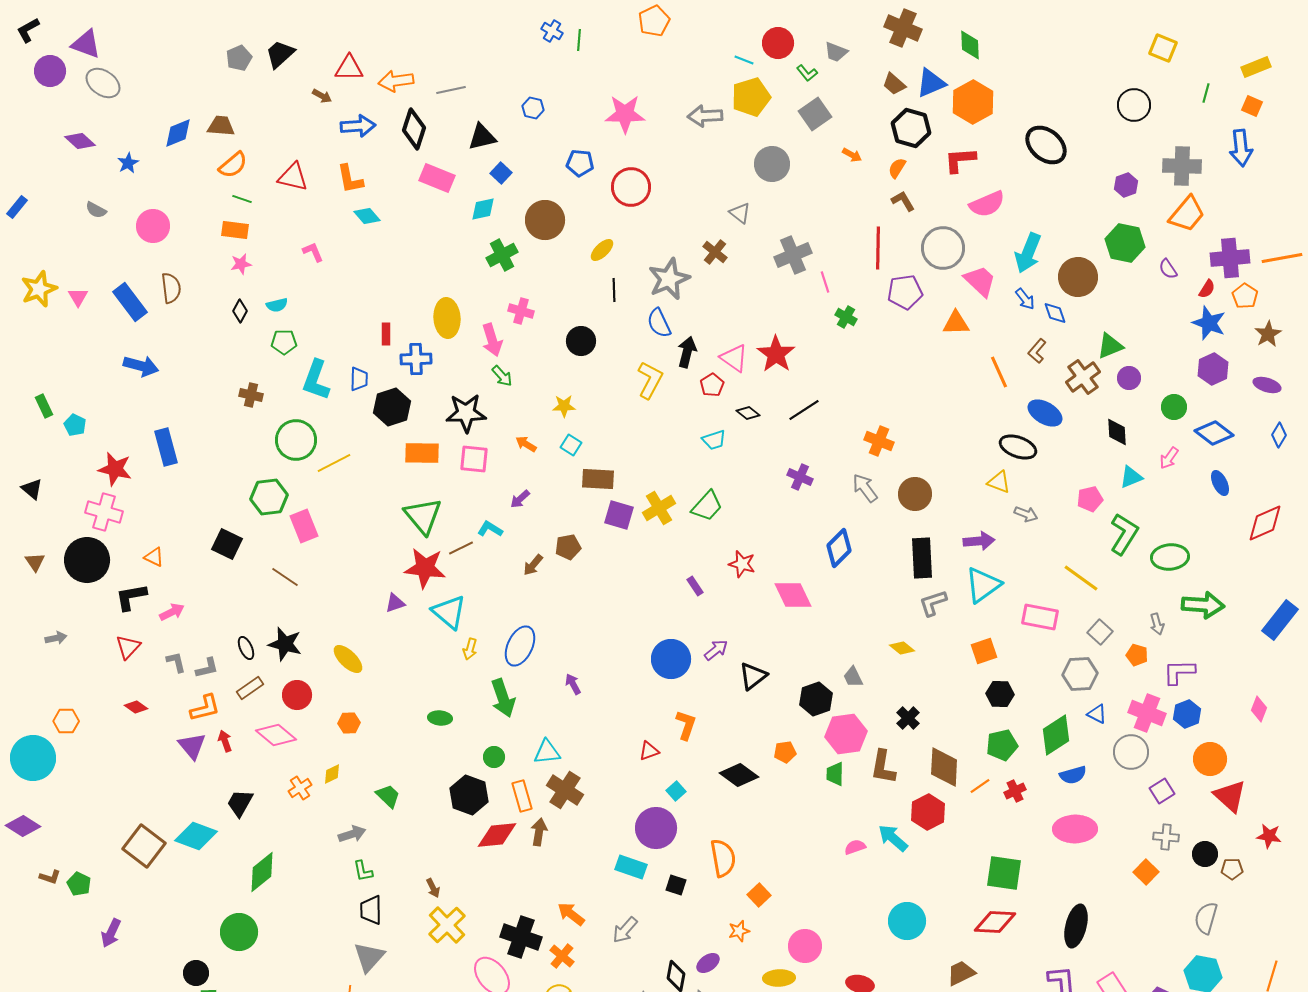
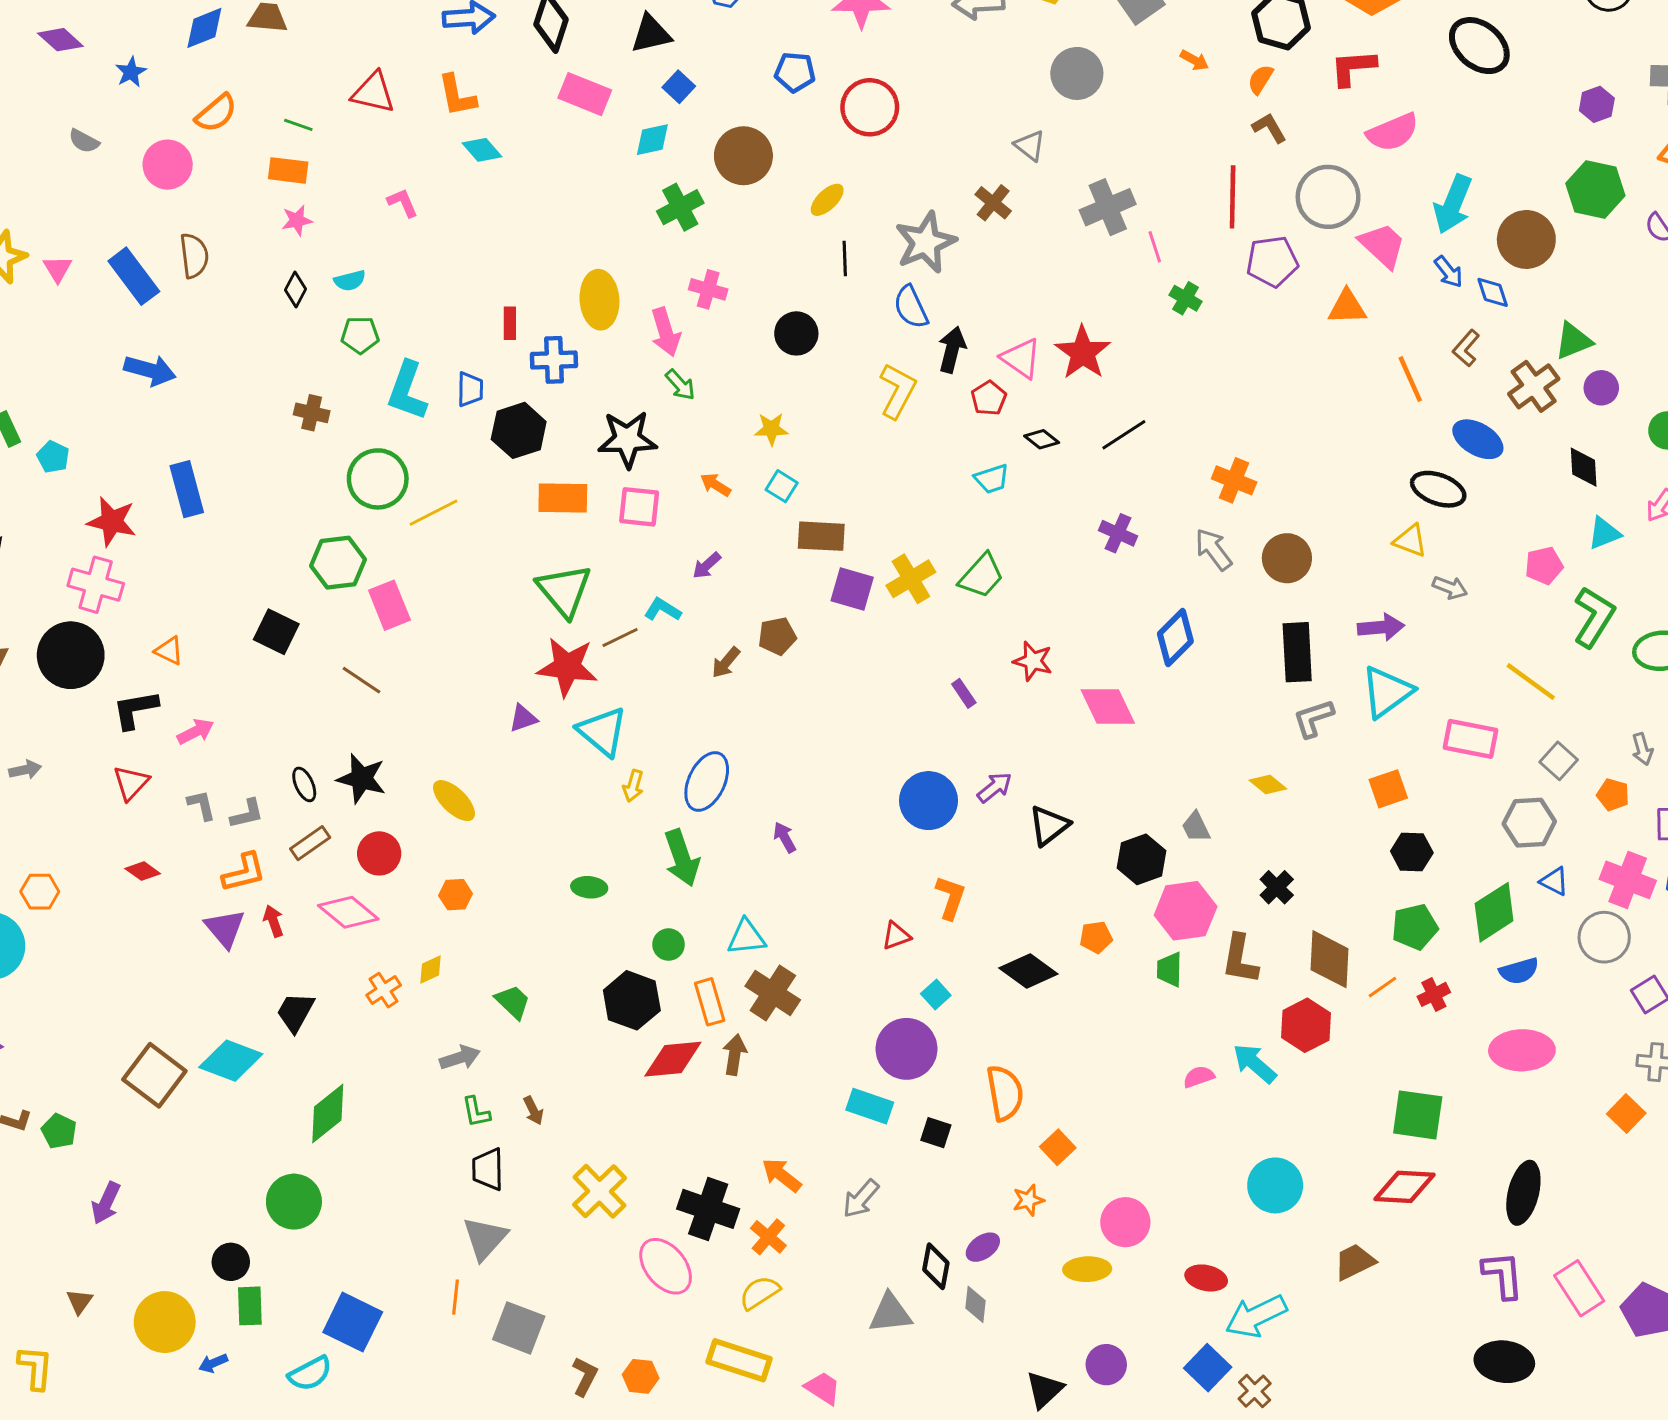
orange semicircle: (233, 165) -> (216, 113), moved
brown arrow: (433, 888) -> (533, 1111), moved

